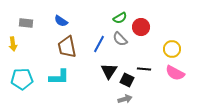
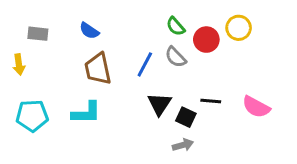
green semicircle: (120, 18) -> (176, 26), turned 80
yellow circle: (172, 49) -> (239, 28), moved

